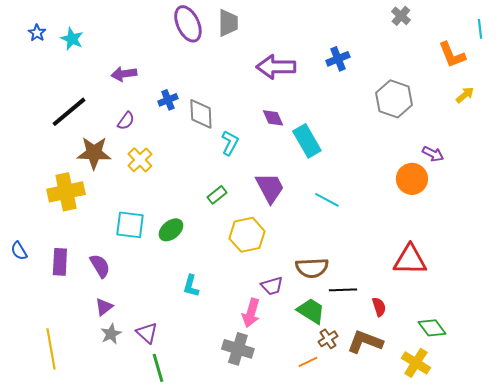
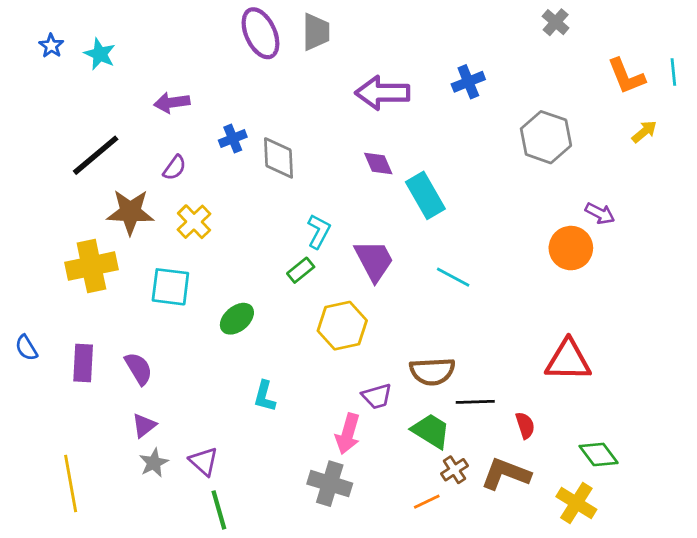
cyan line: (480, 29) -> (673, 72), moved
cyan L-shape: (230, 143) -> (319, 231), moved
cyan square: (130, 225) -> (170, 287), moved

